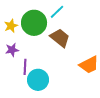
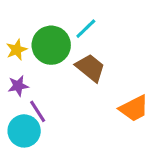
purple line: (25, 67) -> (38, 111), turned -35
cyan circle: (38, 80) -> (24, 131), moved

